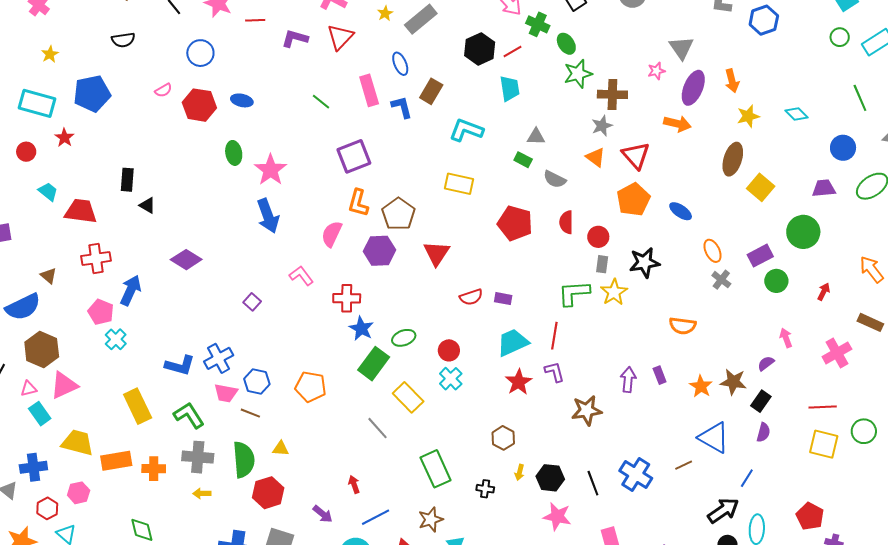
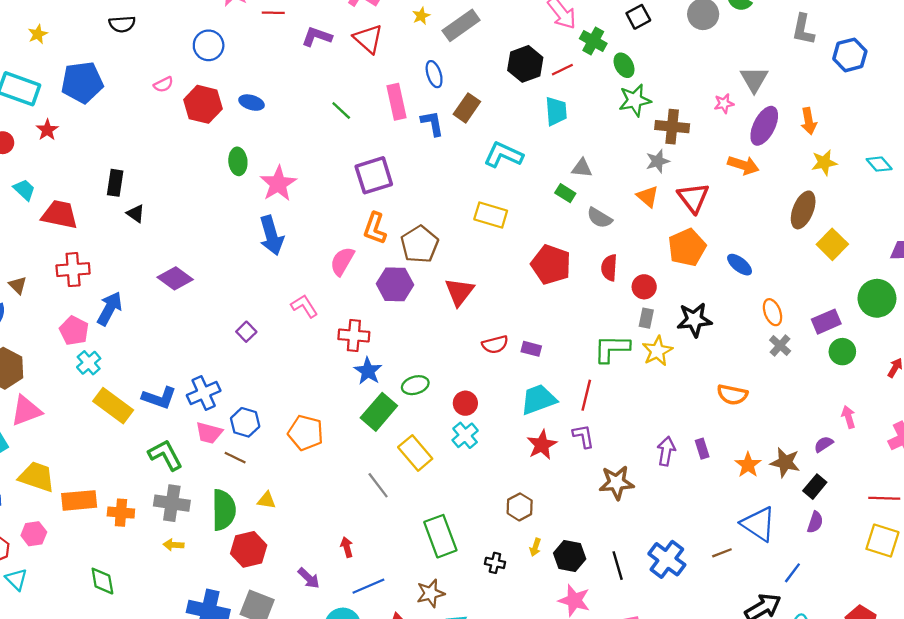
red triangle: (340, 37) -> (368, 39), turned -36
yellow rectangle: (138, 406) -> (113, 406), moved, turned -32

